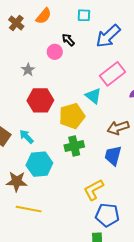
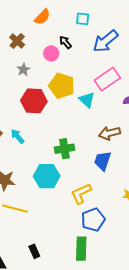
brown cross: (16, 23) -> (17, 41), moved
yellow pentagon: (72, 116) -> (62, 86), moved, turned 30
cyan hexagon: (39, 164) -> (47, 176), moved
blue pentagon: (107, 215) -> (93, 220), turned -30

